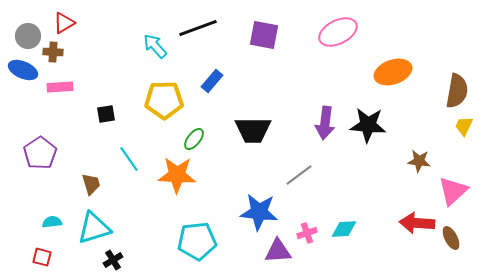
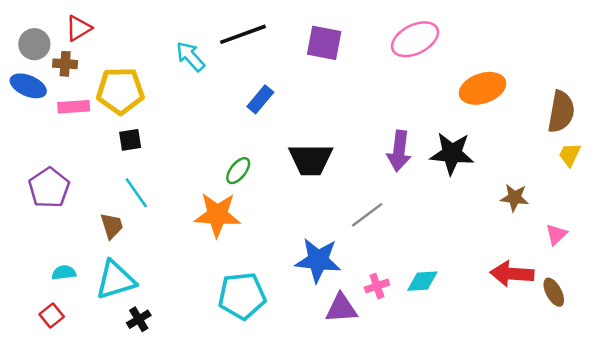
yellow pentagon: (164, 100) -> (120, 91), moved
cyan line: (129, 159) -> (136, 193), moved
pink triangle: (453, 191) -> (556, 234), size x0.6
red square: (42, 257) -> (52, 316), turned 36

